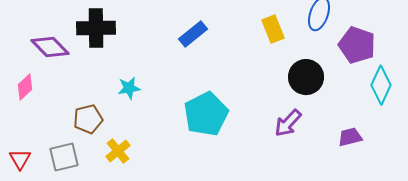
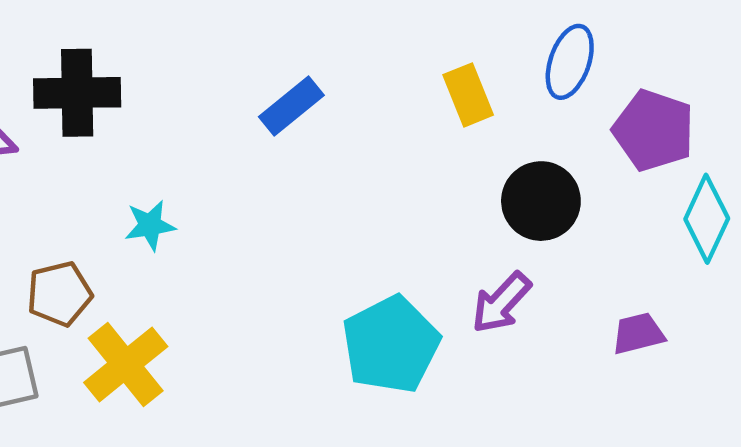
cyan pentagon: (206, 114) -> (391, 345), moved
yellow cross: (118, 151) -> (126, 364), size x1.5

